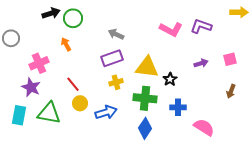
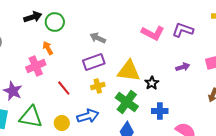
pink cross: (39, 63) -> (36, 66), moved
red line: (73, 84) -> (64, 88), moved
green cross: (145, 98) -> (127, 102), turned 30
yellow circle: (80, 103) -> (62, 123), moved

